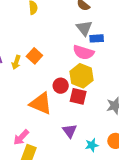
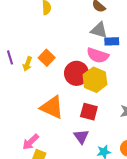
gray triangle: (84, 28) -> (99, 30), turned -36
red circle: (61, 86) -> (77, 73), moved, size x1.5
red square: (78, 96) -> (89, 112), moved

